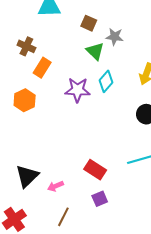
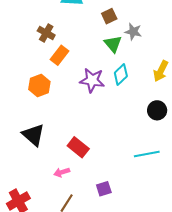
brown square: (89, 23) -> (109, 16), turned 35
red rectangle: (95, 170) -> (78, 147), moved
black triangle: (27, 176) -> (33, 135), moved, turned -40

